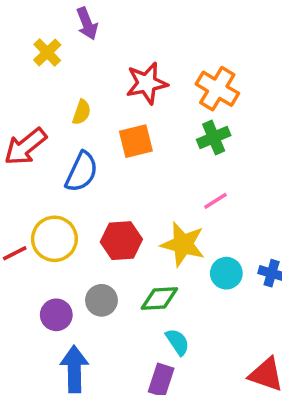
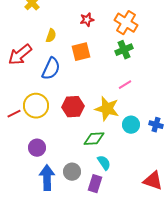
red star: (147, 83) -> (87, 20), size x0.6
gray circle: (101, 300) -> (72, 172), moved

